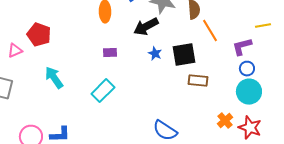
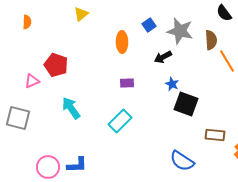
black arrow: (146, 27) -> (163, 57), size x0.7
black square: (184, 55) -> (186, 104), moved, turned 30
brown rectangle: (198, 81) -> (215, 135), moved

